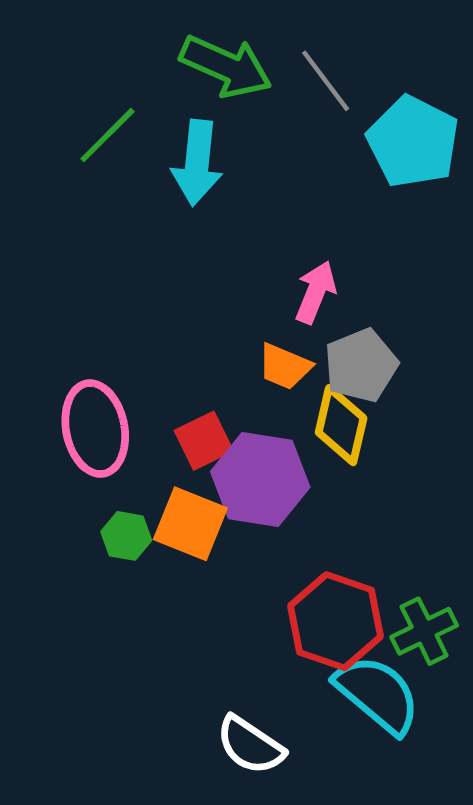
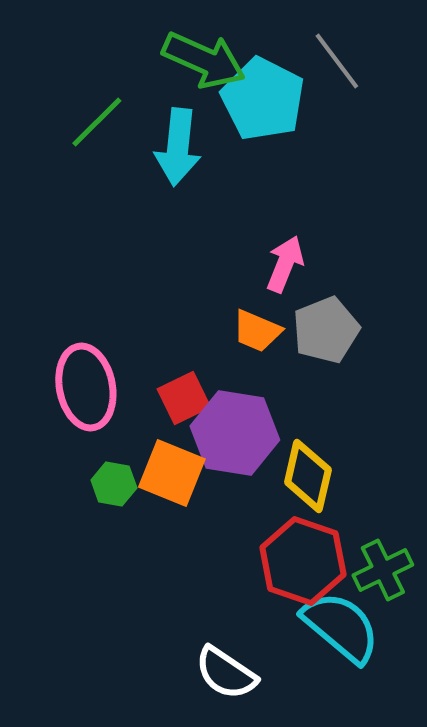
gray line: (326, 81) -> (337, 61), moved
cyan pentagon: (413, 142) -> (263, 99), moved
yellow diamond: (341, 425) -> (308, 476), moved

